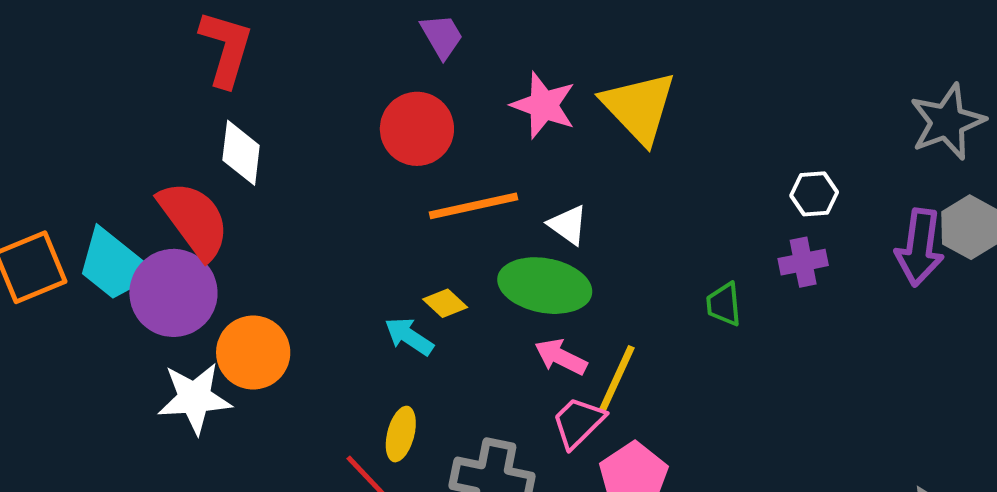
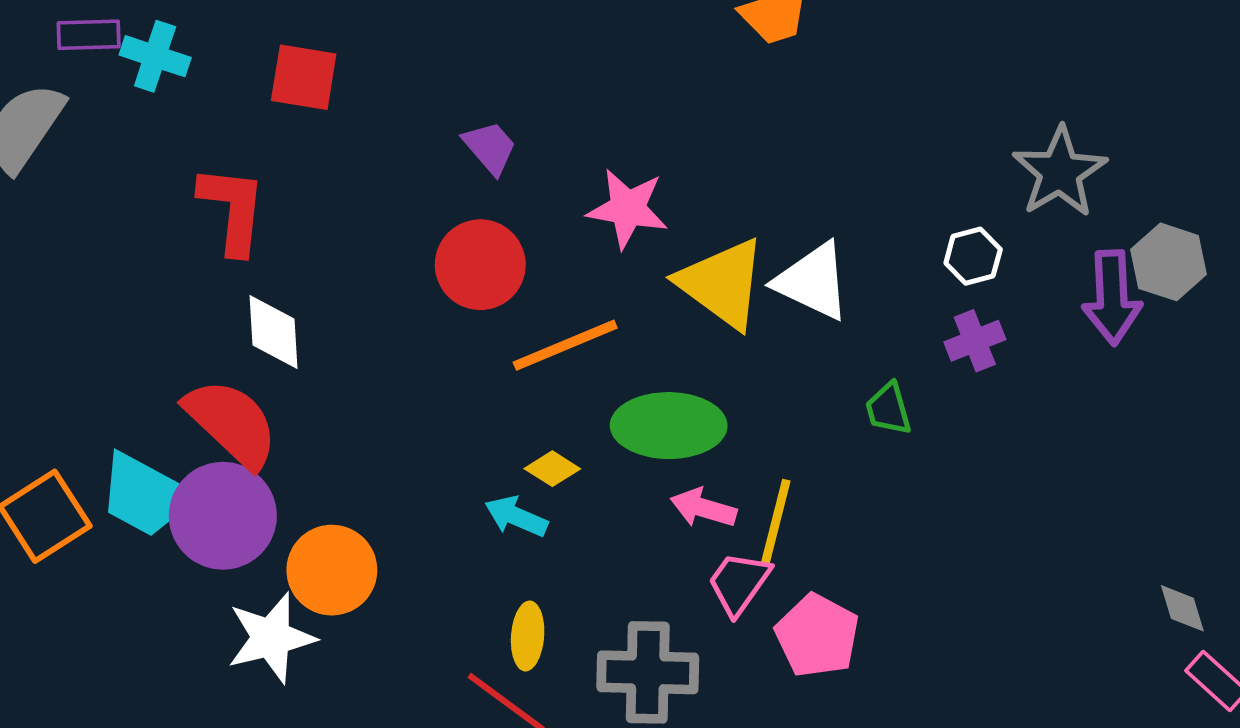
yellow triangle: (639, 107) -> (722, 283), moved
gray star: (947, 122) -> (1060, 172), moved
white triangle: (568, 225) -> (813, 281), moved, size x1.6

